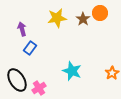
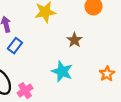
brown star: (83, 19) -> (74, 40), moved

